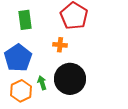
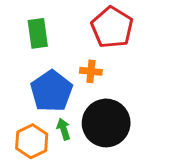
blue pentagon: (18, 58) -> (51, 91), moved

